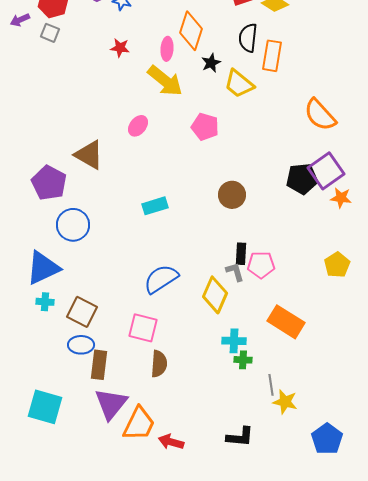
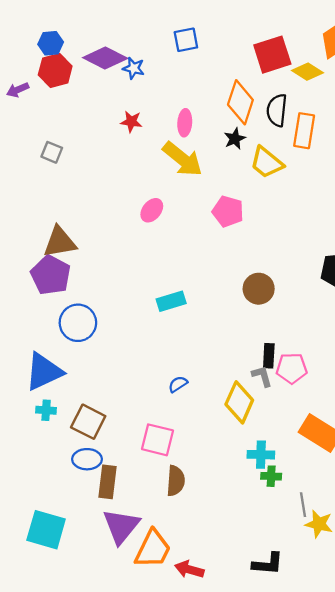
orange diamond: (191, 31) -> (240, 102), moved
gray square: (50, 33) -> (52, 152), moved
brown triangle: (89, 155) -> (60, 242), moved, turned -40
blue semicircle: (161, 279) -> (178, 384), size x0.5

